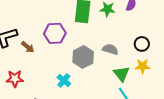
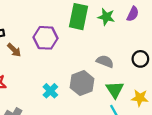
gray hexagon: (83, 57) -> (82, 83), moved
yellow star: (143, 66) -> (140, 98), moved

